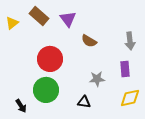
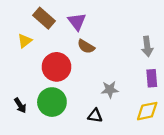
yellow triangle: (12, 23) -> (25, 41), moved
brown semicircle: (89, 41) -> (86, 46), moved
purple rectangle: (125, 69) -> (152, 78), moved
black arrow: (21, 106) -> (20, 105), moved

